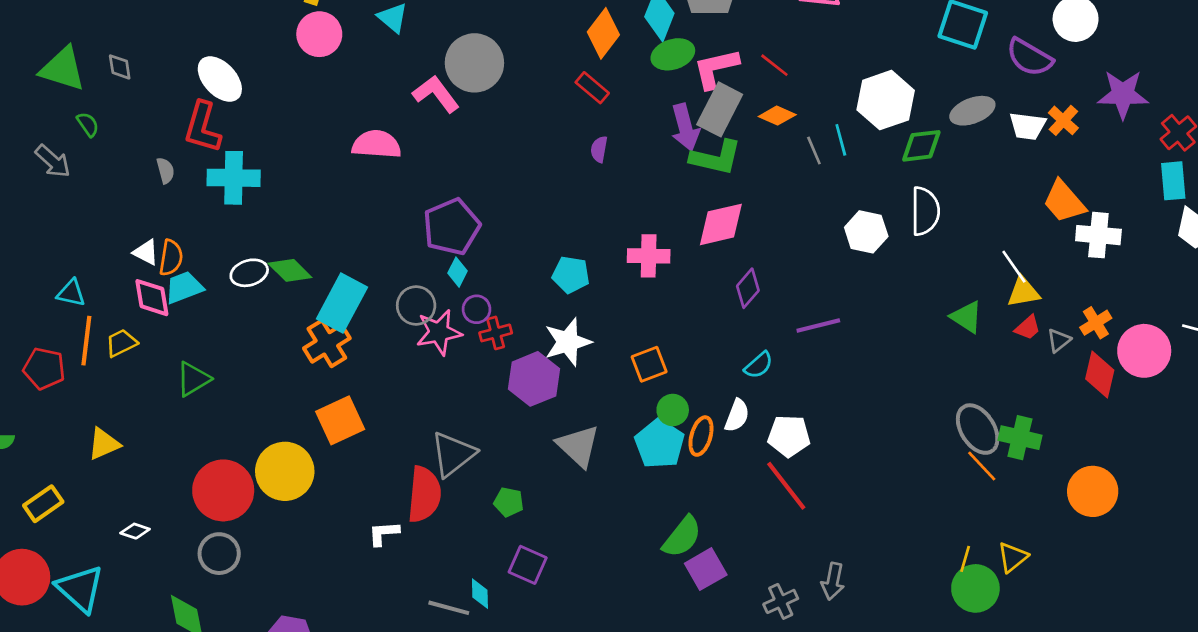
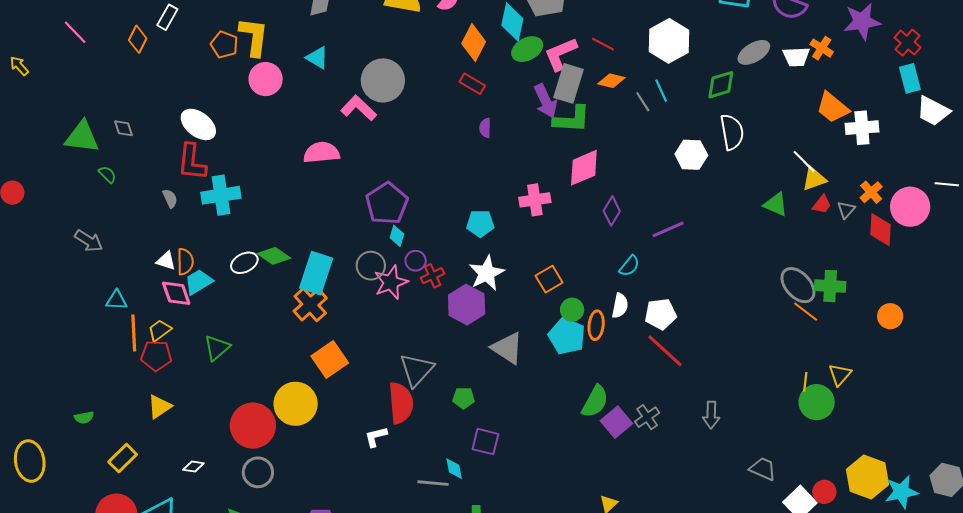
white hexagon: (886, 100) -> (669, 41), moved
gray arrow: (53, 161) -> (89, 241), moved
red pentagon: (44, 369) -> (156, 356), moved
orange circle: (1093, 491) -> (890, 316), size x0.7
gray cross: (781, 601) -> (647, 417), moved

